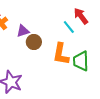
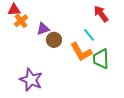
cyan line: (69, 27) -> (89, 35), moved
orange L-shape: (61, 54) -> (81, 52), turned -40

